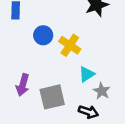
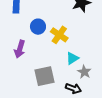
purple arrow: (23, 85) -> (20, 49), moved

